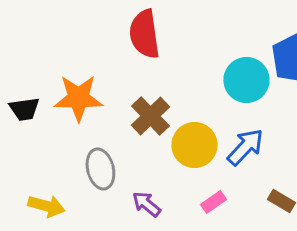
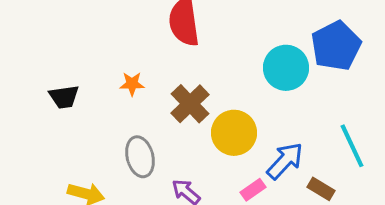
orange star: (78, 98) -> (132, 84), moved, size x0.5
blue arrow: (245, 147) -> (285, 161), moved

